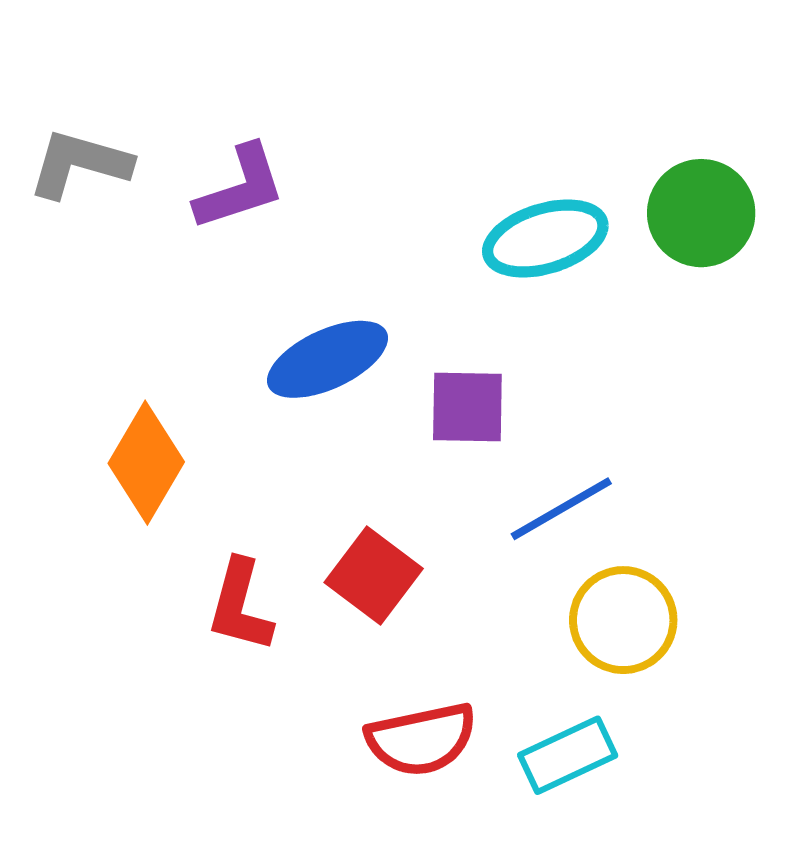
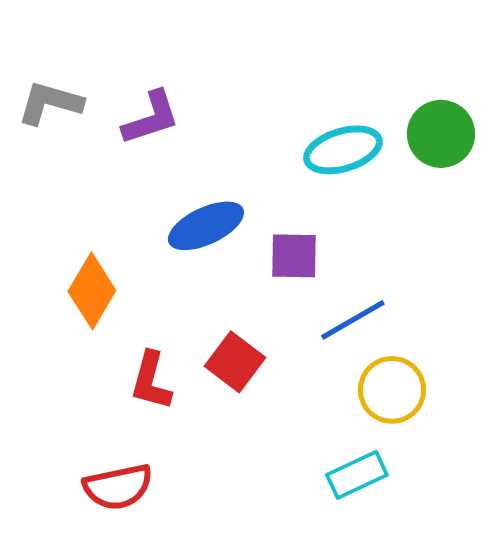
red semicircle: (421, 739) -> (118, 487), moved

